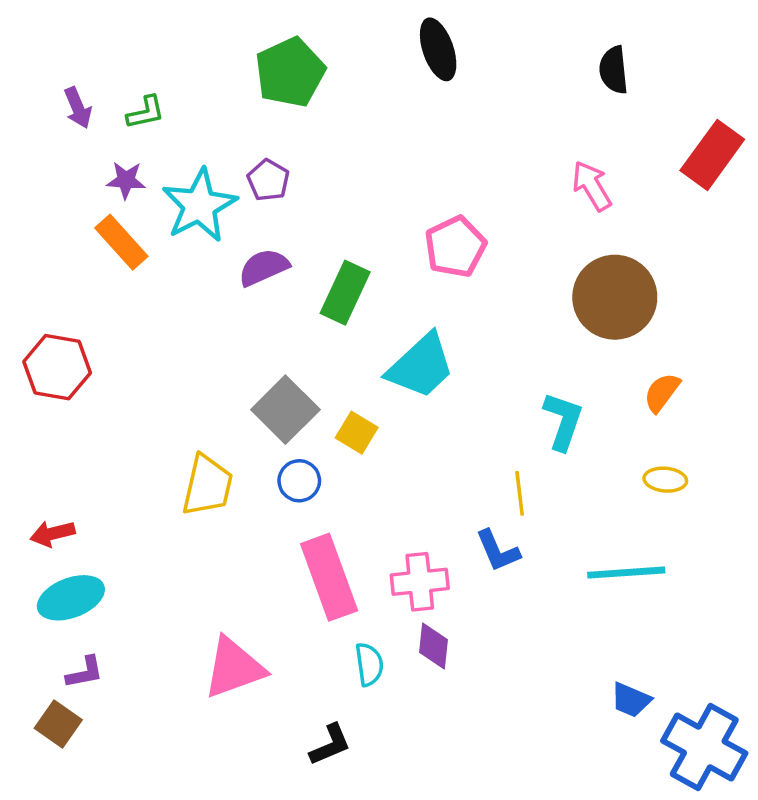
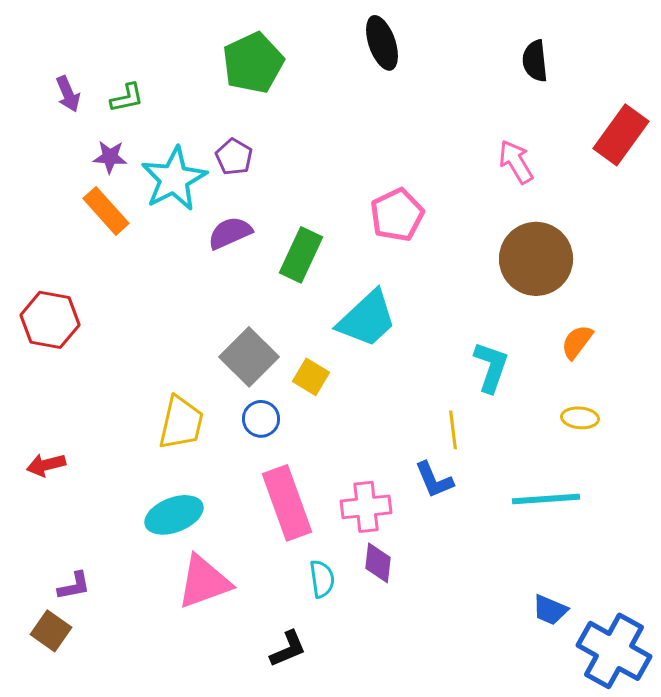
cyan ellipse: (71, 598) -> (174, 515), moved

